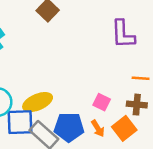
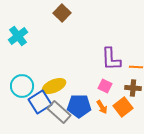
purple L-shape: (123, 34) -> (111, 59), moved
blue square: (20, 122) -> (40, 102), turned -30

